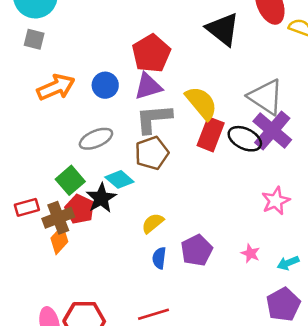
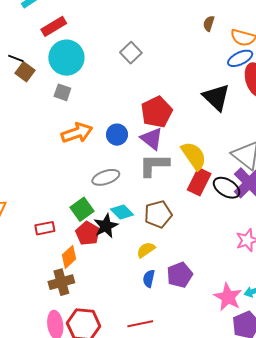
purple triangle: (148, 86) -> (152, 139), turned 50
brown pentagon: (152, 153) -> (158, 214), moved
brown cross: (58, 218) -> (61, 282), moved
pink star: (250, 253) -> (228, 297), moved, size x1.8

